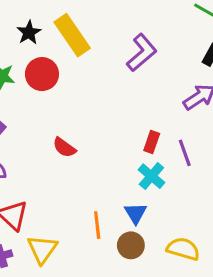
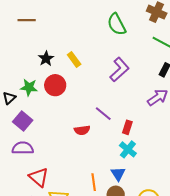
yellow rectangle: (72, 35) -> (74, 59), size x0.6
red semicircle: (64, 148) -> (82, 130), moved, turned -42
purple line: (185, 153) -> (103, 114), moved, turned -30

